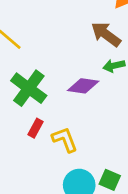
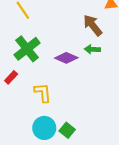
red rectangle: (35, 128) -> (11, 77), moved

